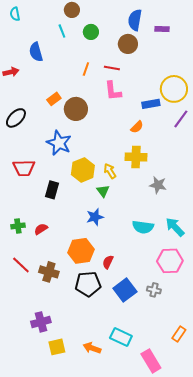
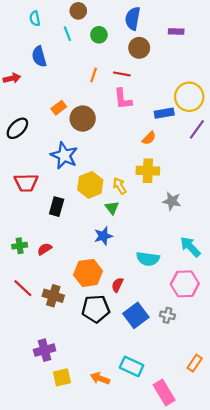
cyan semicircle: (15, 14) -> (35, 18), moved
blue semicircle: (135, 20) -> (133, 18), moved
cyan semicircle: (143, 227) -> (148, 259), moved

